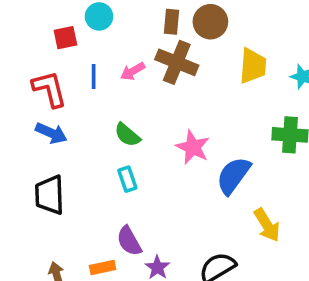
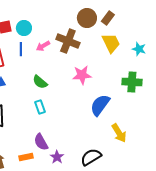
cyan circle: (99, 16) -> (24, 28), moved
brown rectangle: (172, 22) -> (108, 18), moved, turned 32
yellow trapezoid: (253, 66) -> (111, 43), turned -30
pink star: (193, 147) -> (82, 75), moved, turned -30

